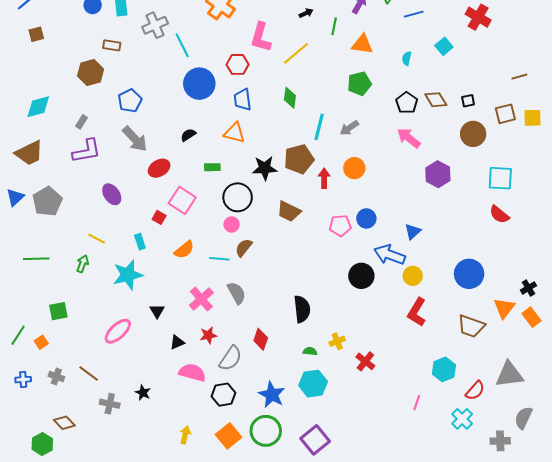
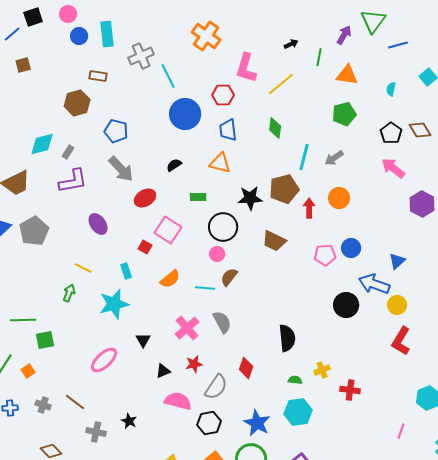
blue pentagon: (130, 101) -> (116, 131), turned -30
cyan diamond: (38, 107) -> (42, 144), moved
green line: (36, 259) -> (23, 320), moved
red cross: (365, 361) -> (350, 390), turned -30

